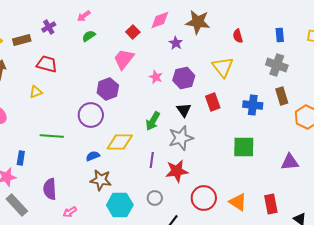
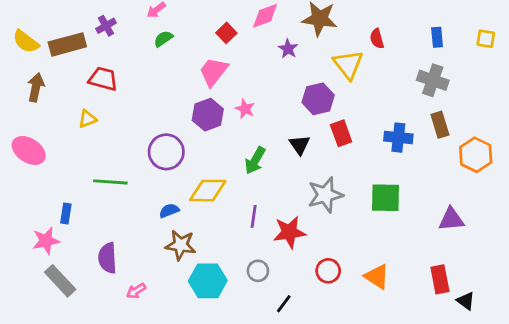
brown rectangle: (22, 40) -> (67, 44), size x1.4
yellow triangle: (223, 67) -> (348, 64), moved
pink star: (156, 77) -> (245, 109), moved
purple hexagon: (184, 78) -> (318, 99), moved
purple hexagon: (108, 89) -> (208, 115), moved
gray star: (181, 138) -> (325, 195), moved
red circle: (204, 198) -> (328, 271), size x0.7
red rectangle: (271, 204) -> (440, 279), moved

